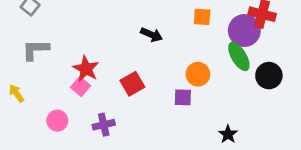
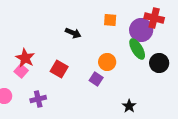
red square: (132, 84) -> (59, 69), turned -30
purple square: (183, 97) -> (96, 79), turned 32

